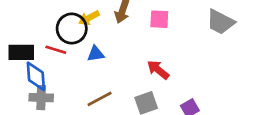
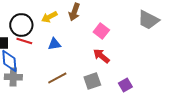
pink square: (159, 19) -> (101, 31), moved, turned 35
black circle: (72, 29) -> (21, 25), moved

